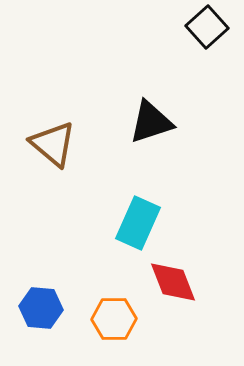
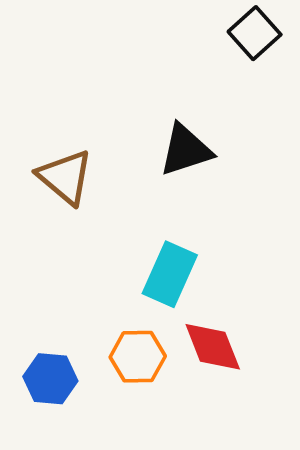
orange hexagon: (114, 319) -> (138, 357), moved

